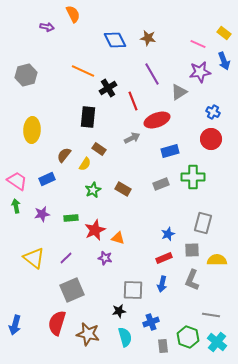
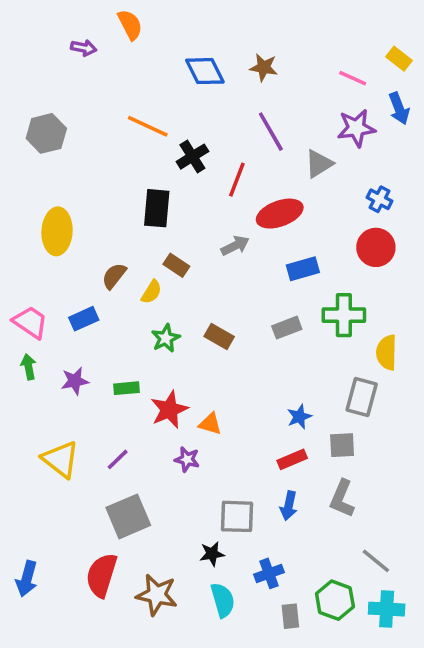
red line: (133, 101) -> (237, 180), turned 42
yellow semicircle: (217, 260) -> (387, 353), moved, turned -90
gray line: (211, 315) -> (376, 561), turned 30
cyan cross: (217, 342) -> (387, 609), turned -36

